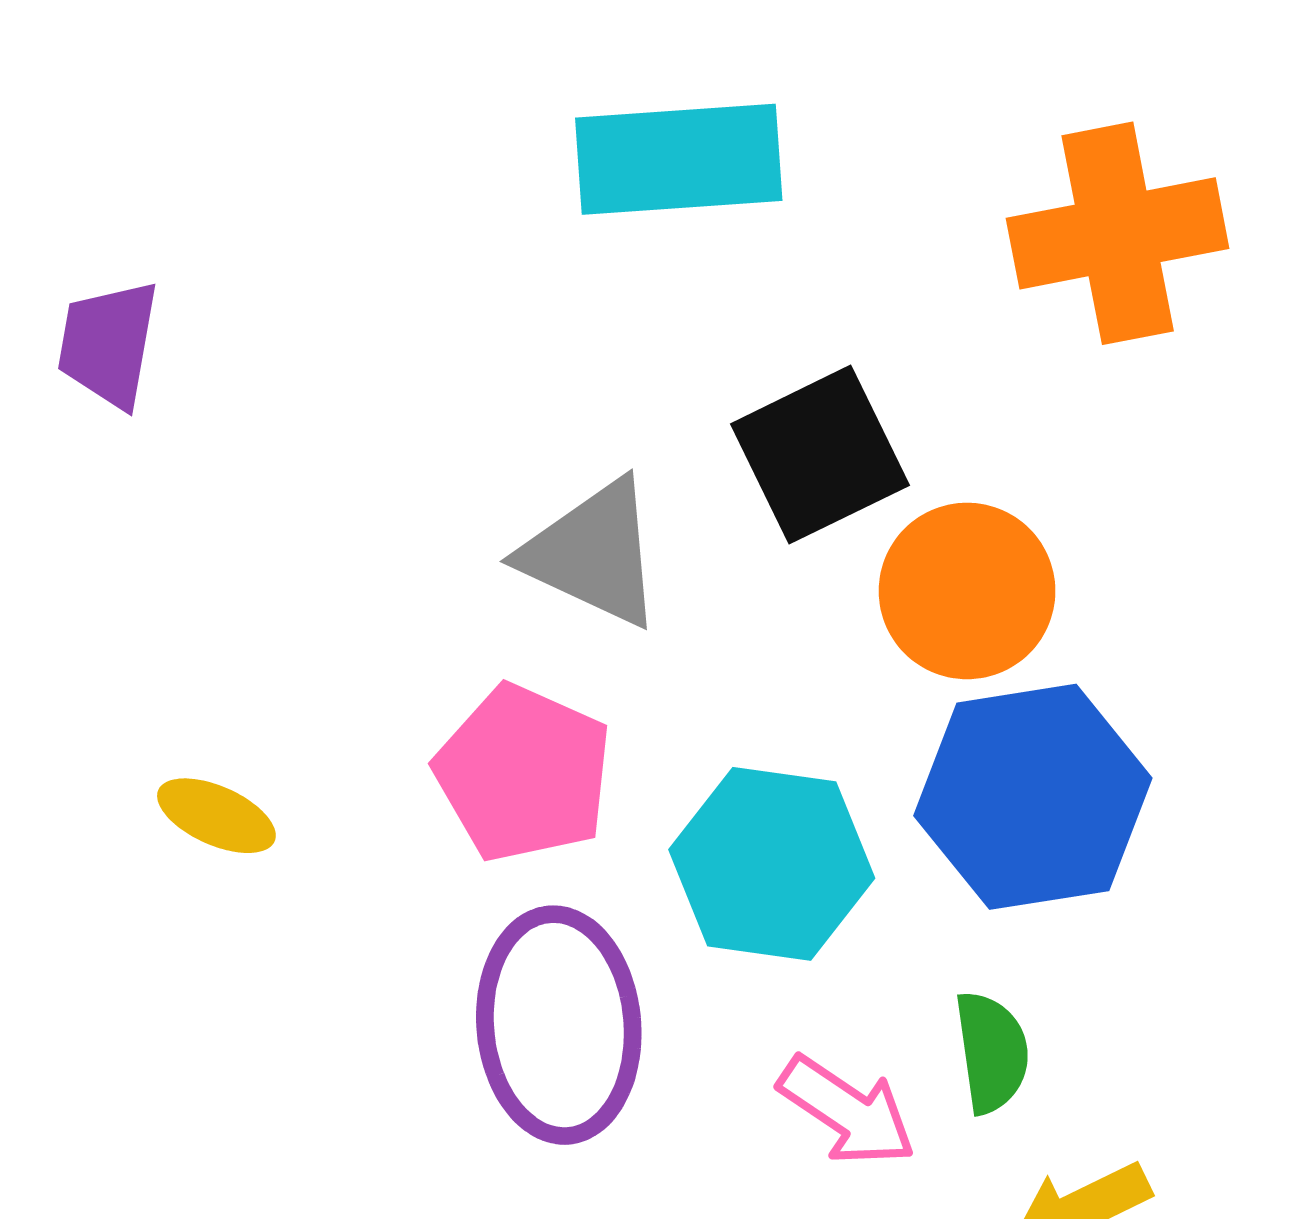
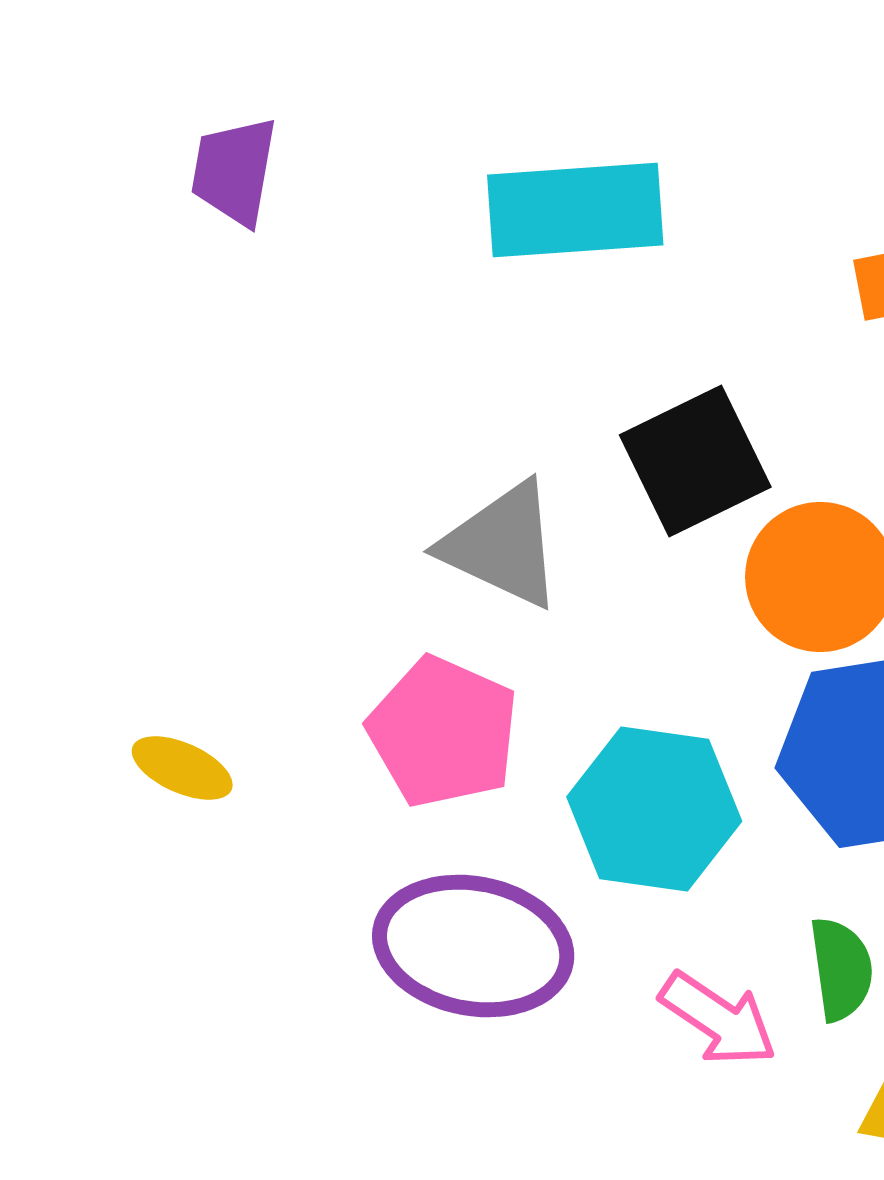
purple trapezoid: (108, 344) -> (234, 171), moved
purple ellipse: (559, 1025) -> (473, 946), turned -74

